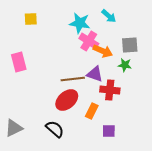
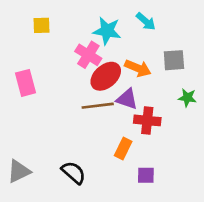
pink cross: (89, 41) -> (88, 55), moved
green star: (125, 65) -> (187, 98), moved
red ellipse: (67, 100) -> (106, 76), moved

